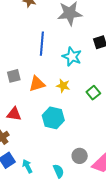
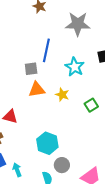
gray square: (14, 76) -> (31, 69), moved
cyan hexagon: (53, 118) -> (47, 143), moved
gray circle: (80, 156) -> (62, 165), moved

